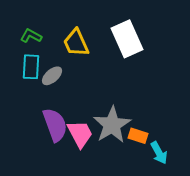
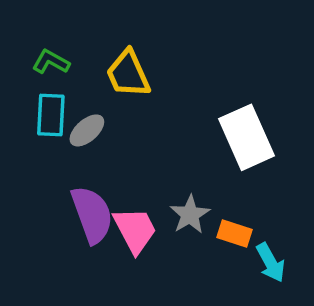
white rectangle: (127, 39) -> (247, 137), moved
gray star: (112, 125) -> (190, 215), size x0.6

